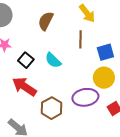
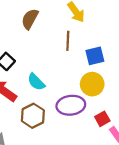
cyan semicircle: (53, 60) -> (36, 82), moved

